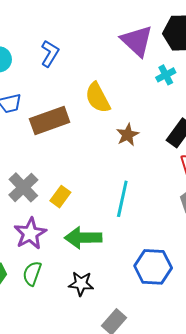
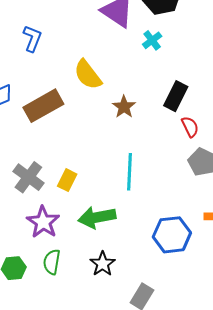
black star: (81, 284) -> (103, 264), turned -30

